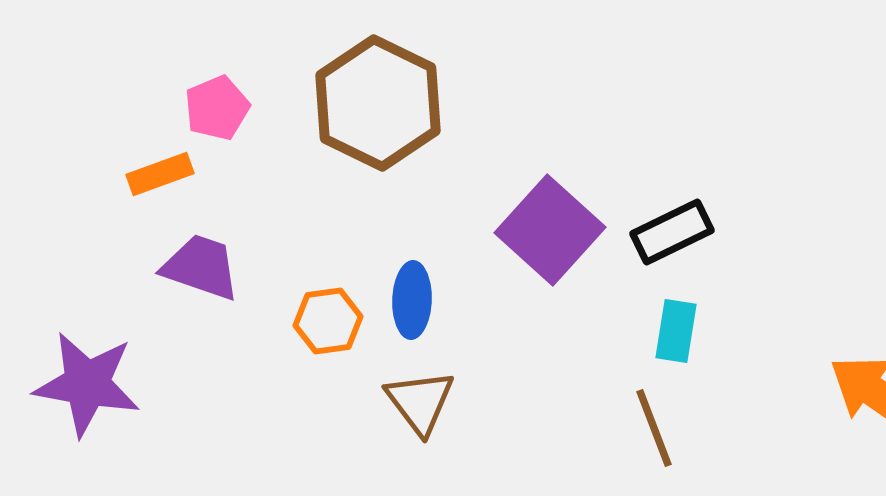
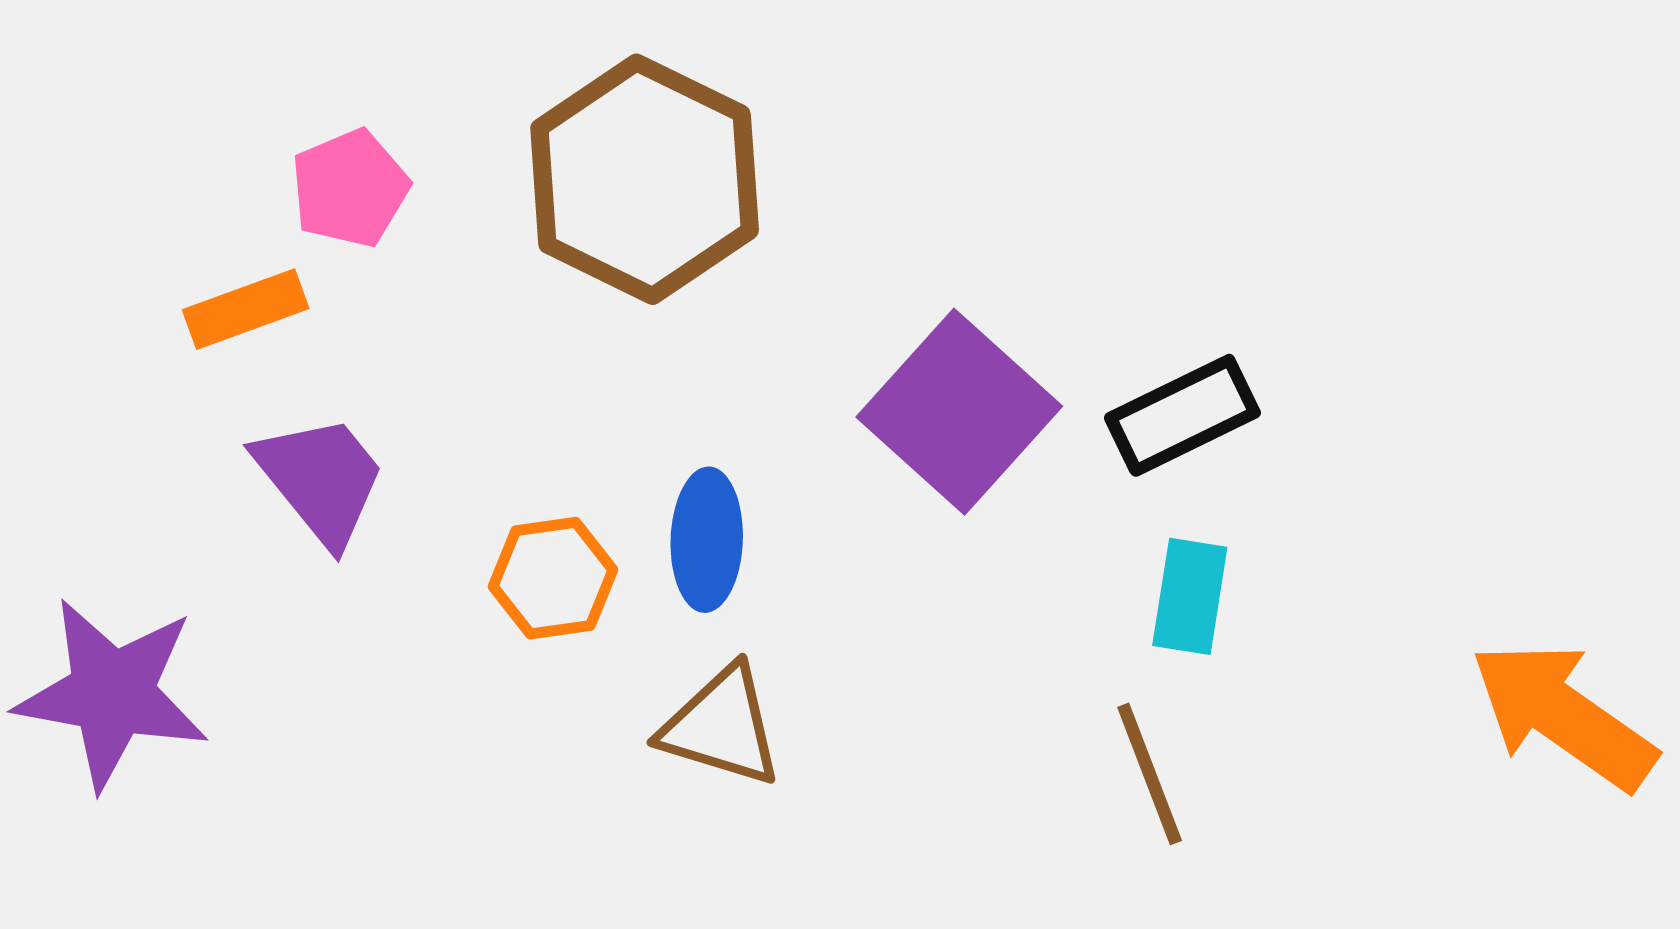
purple trapezoid: (201, 267) -> (321, 479), turned 32
brown triangle: (420, 402) -> (721, 726), turned -36

